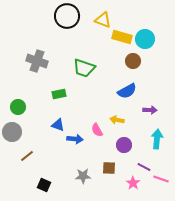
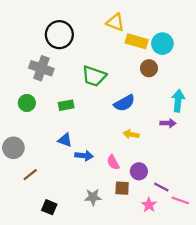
black circle: (67, 16) -> (59, 35), moved
blue semicircle: (127, 91) -> (124, 103), moved
green circle: (18, 107) -> (27, 103), moved
pink semicircle: (97, 130) -> (113, 162), moved
cyan arrow: (157, 139) -> (178, 101), moved
purple circle: (124, 145) -> (139, 171), moved

